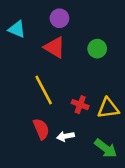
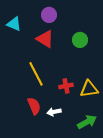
red cross: (80, 105) -> (66, 86), turned -32
green arrow: (106, 148) -> (87, 122), turned -66

